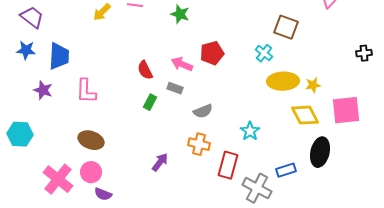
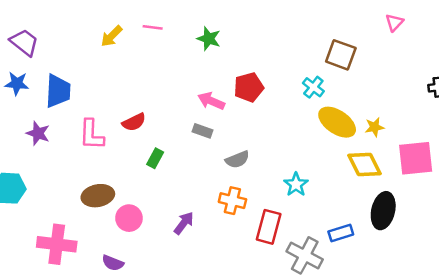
red semicircle: (145, 70) -> (134, 122), moved, turned -90
yellow ellipse: (283, 81) -> (337, 122), turned 36
green rectangle: (150, 102) -> (155, 158), moved
brown ellipse: (91, 140) -> (98, 196), turned -30
pink circle: (91, 172) -> (129, 218), moved
pink cross: (58, 179) -> (57, 244), turned -32

